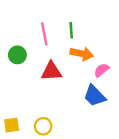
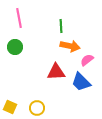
pink line: (44, 34) -> (19, 18), moved
red triangle: (51, 71) -> (56, 72), moved
yellow square: (12, 125) -> (10, 107), turned 32

